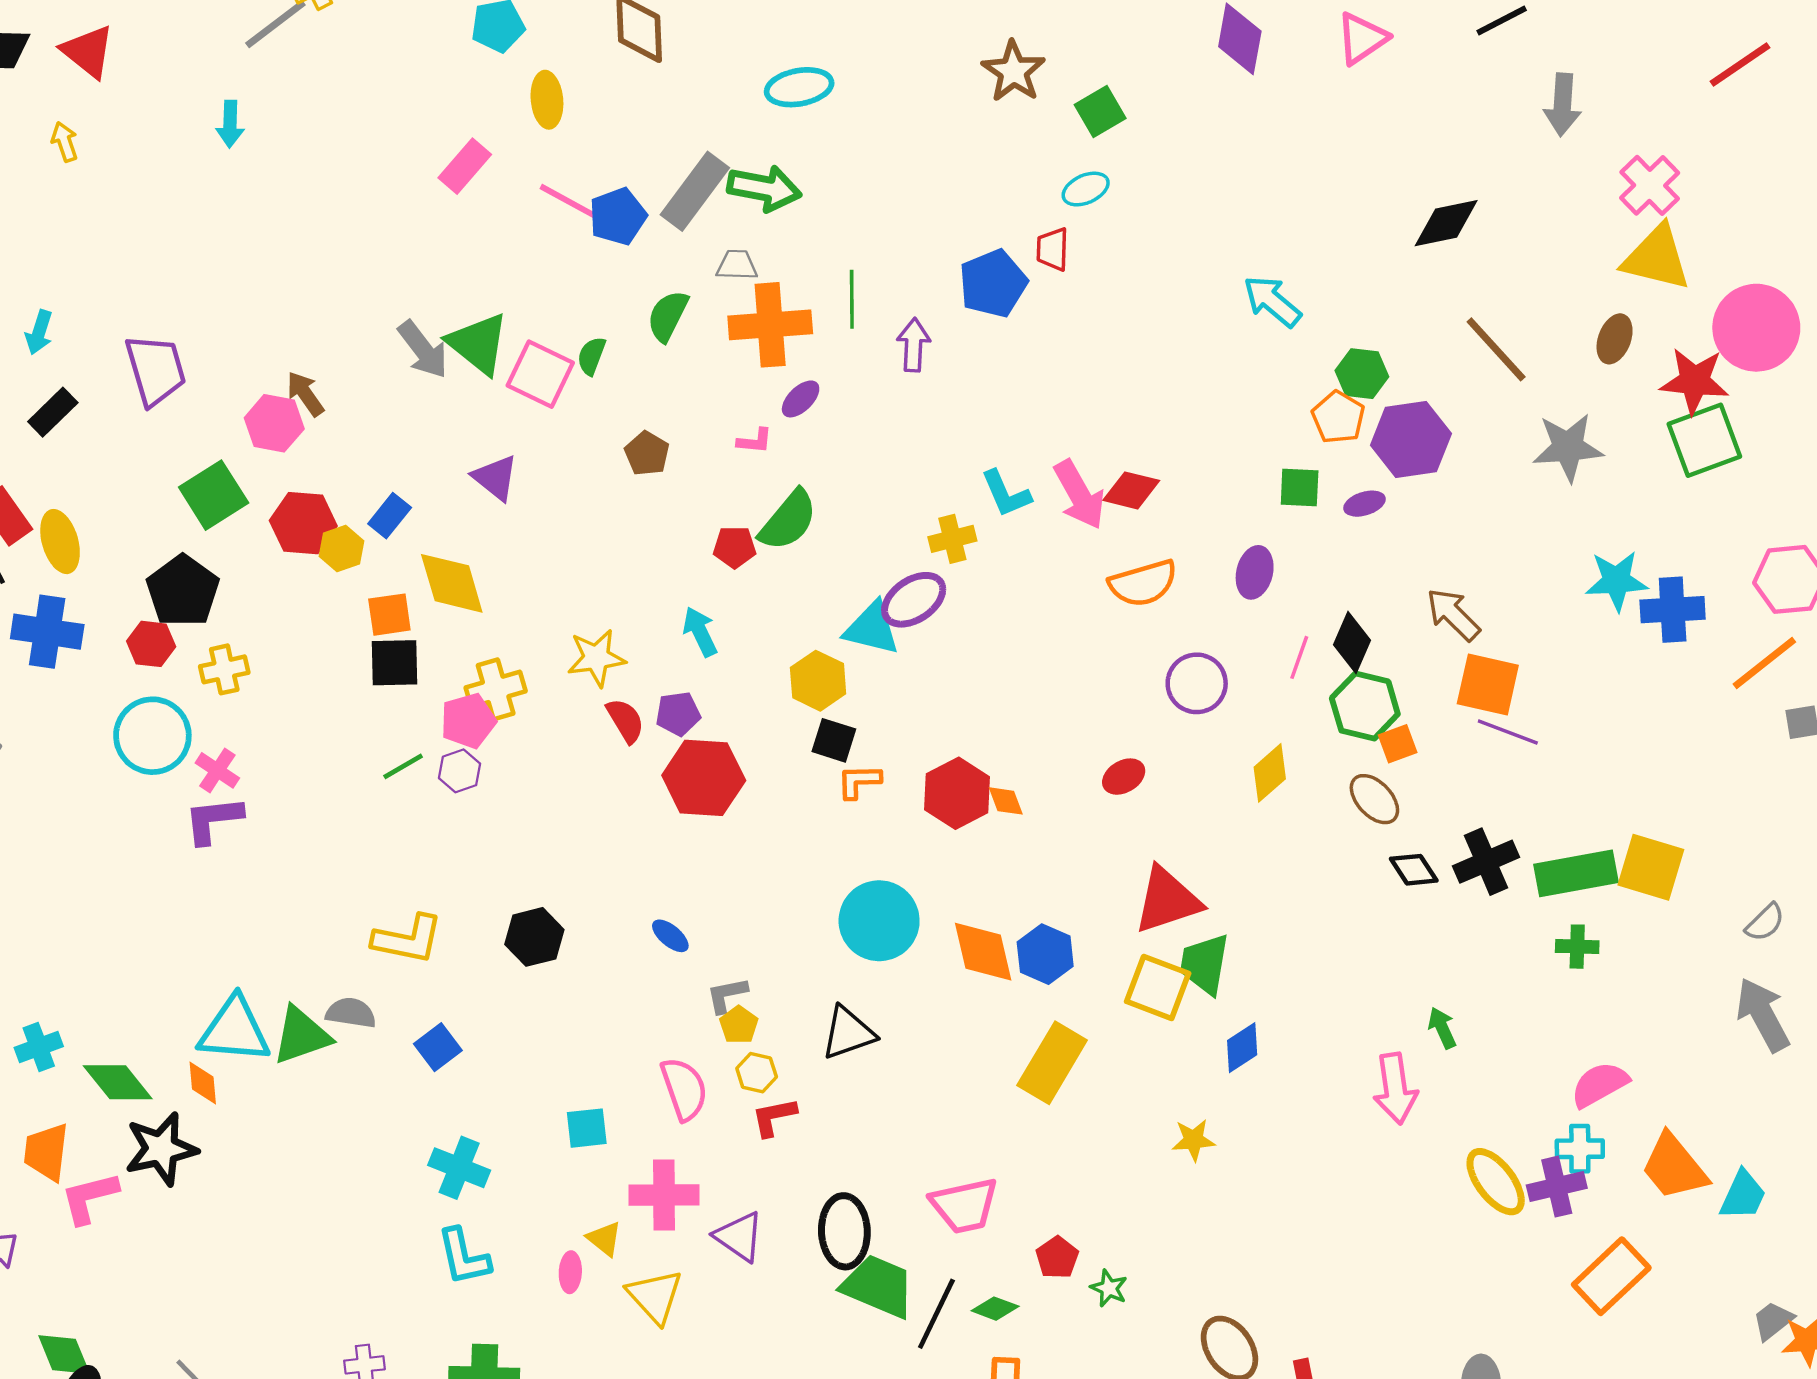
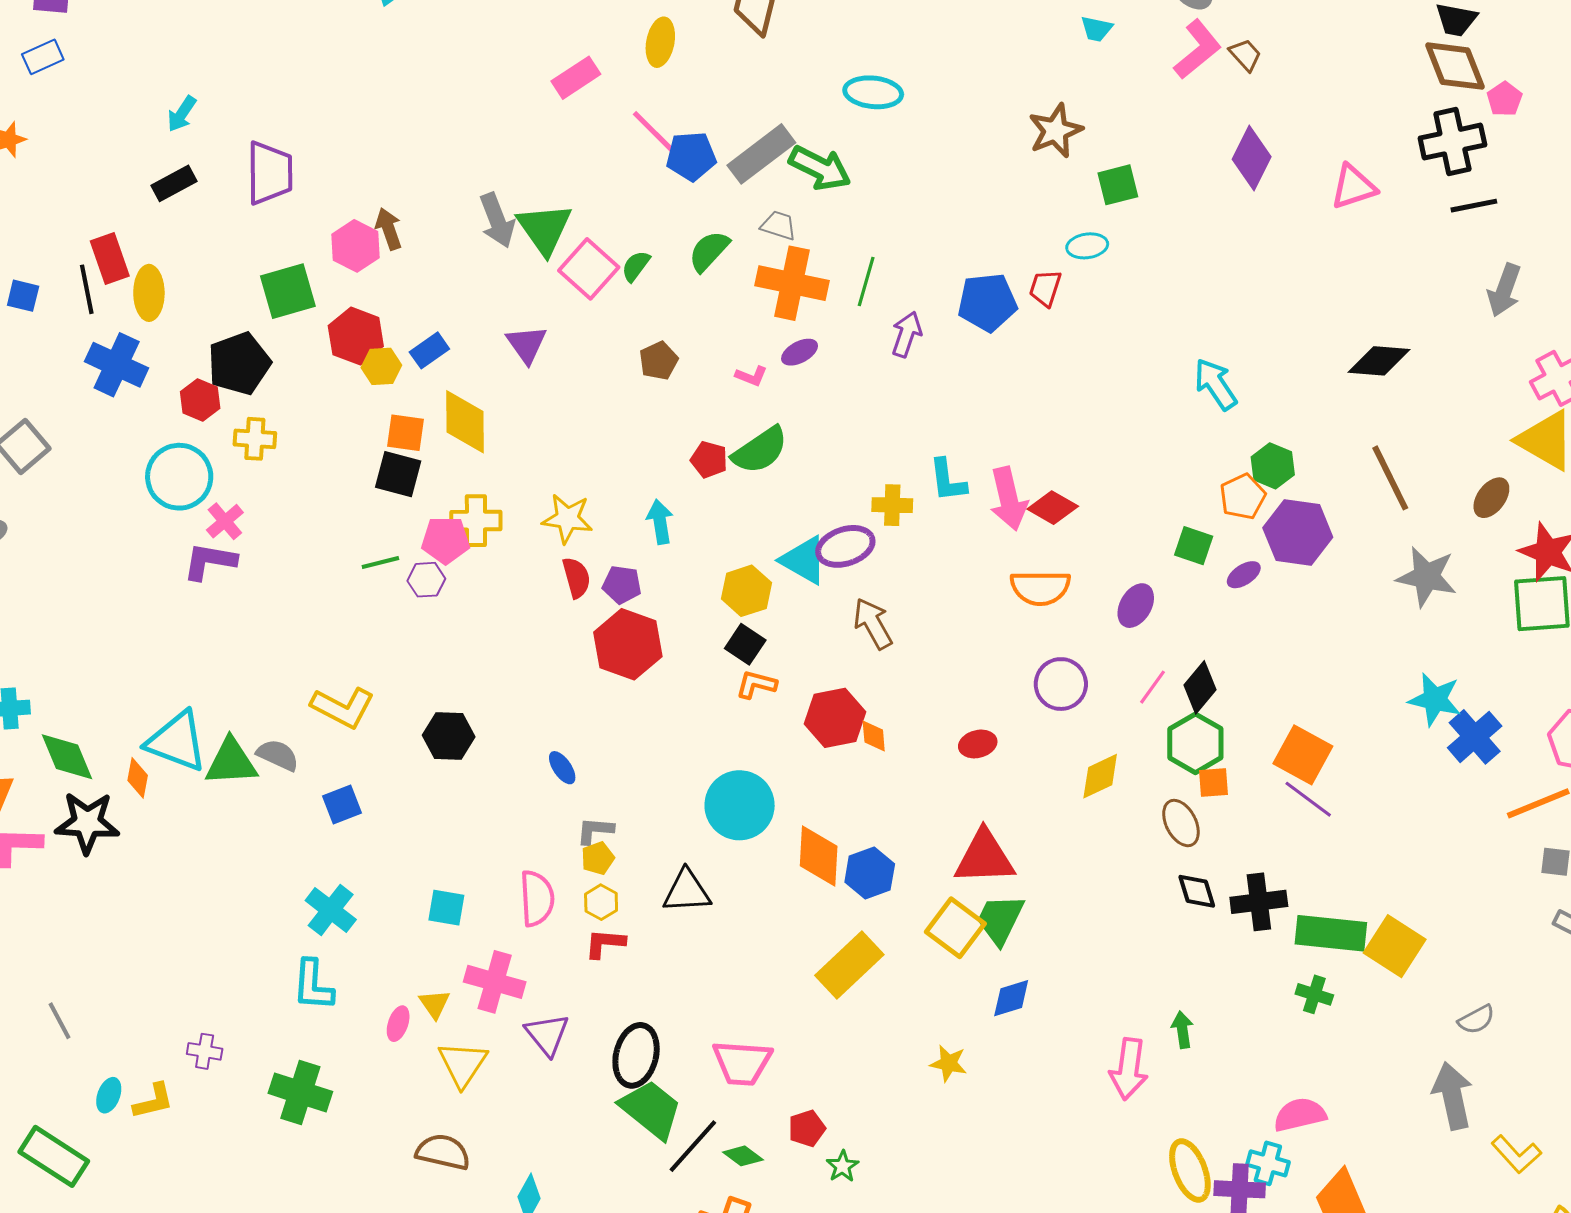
purple ellipse: (1364, 504) -> (1244, 575), turned -32
blue cross: (1673, 610) -> (1475, 737), turned 36
brown arrow: (1453, 614) -> (873, 624), moved

